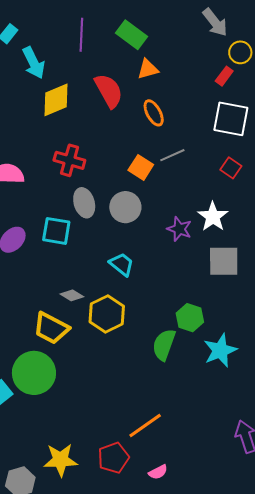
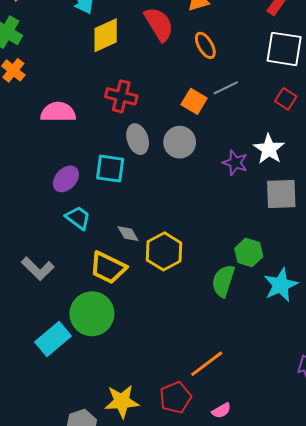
cyan trapezoid: (122, 264) -> (78, 218), moved
gray diamond: (72, 295) -> (128, 234), turned 30

